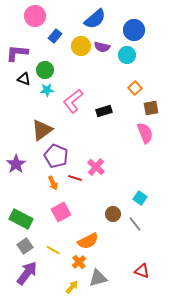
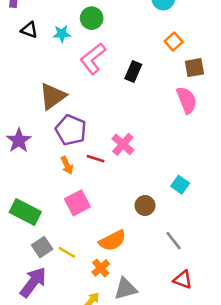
green circle: (45, 70) -> (92, 18), moved
cyan star: (47, 90) -> (62, 34), moved
black rectangle: (104, 111) -> (133, 71), turned -49
gray line: (135, 224) -> (174, 241), moved
gray square: (25, 246) -> (42, 247), moved

